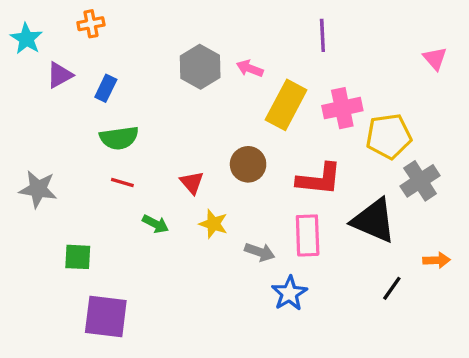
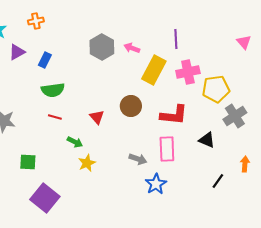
purple line: (322, 35) -> (176, 39), moved
black triangle: (374, 221) -> (207, 140), size x0.6
yellow star: (213, 224) -> (87, 163), moved, turned 30
orange arrow: (437, 260) -> (245, 164), turned -84
purple square: (106, 316) -> (45, 198), turned 32

